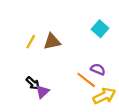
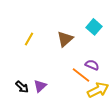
brown triangle: (52, 42) -> (65, 39), moved, turned -30
black arrow: (33, 83) -> (22, 87), moved

